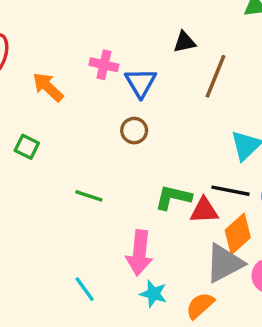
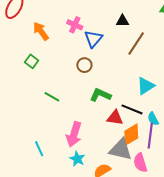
green square: (27, 147) -> (32, 61), moved
green L-shape: (173, 197) -> (100, 95), moved
gray triangle: (224, 263) -> (121, 149), turned 30

